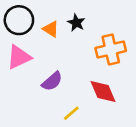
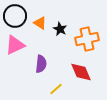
black star: (76, 23) -> (60, 29), moved
purple semicircle: (52, 81) -> (41, 64), turned -42

